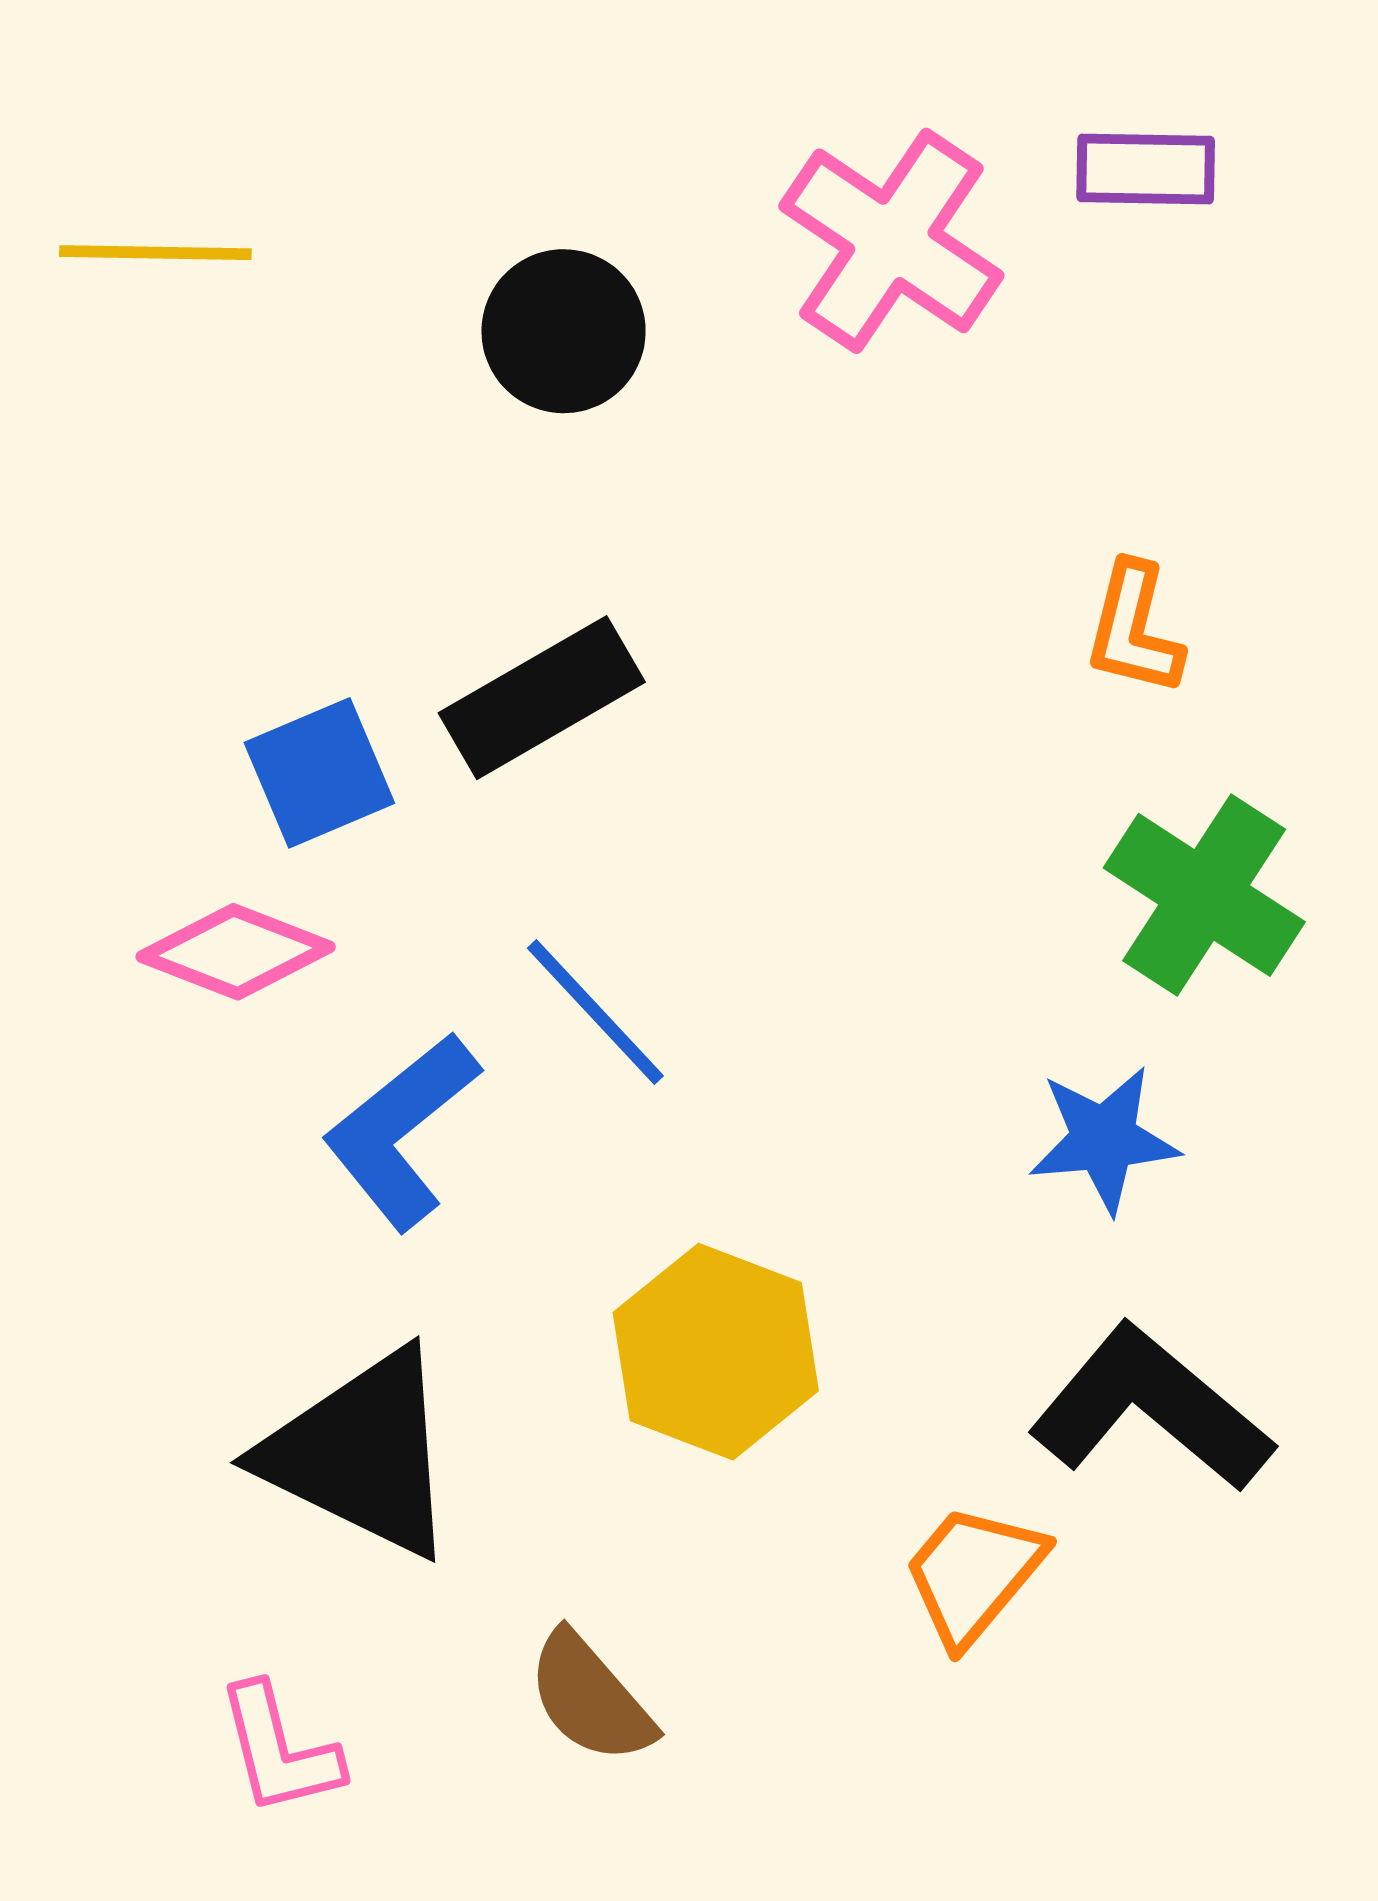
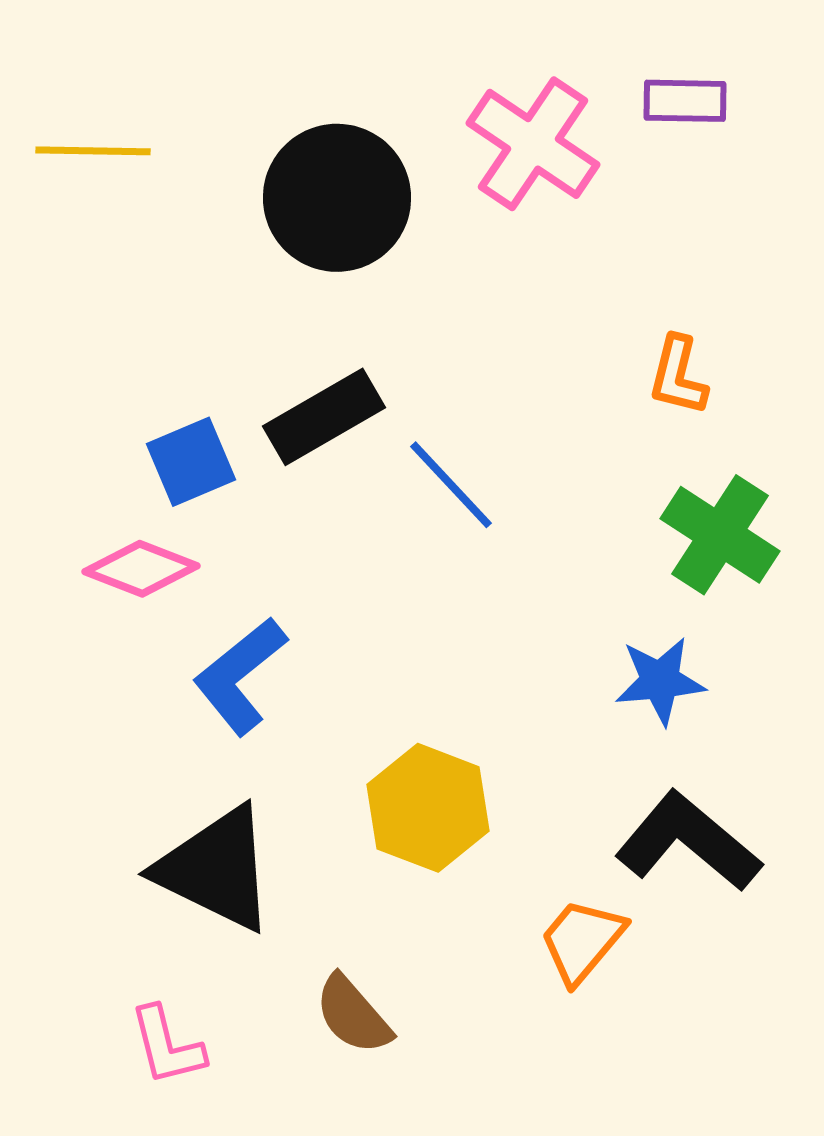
black circle: (564, 331) -> (337, 198), size x1.5
blue line: (595, 1012) -> (451, 485), moved

